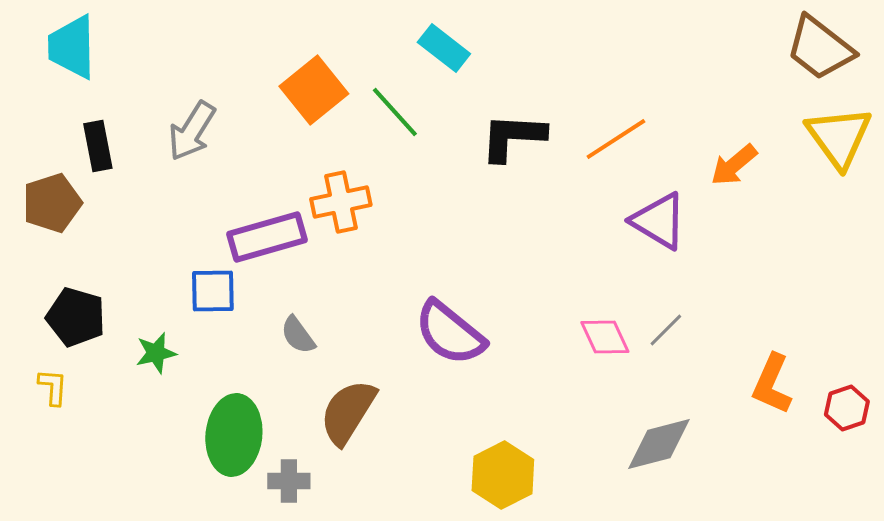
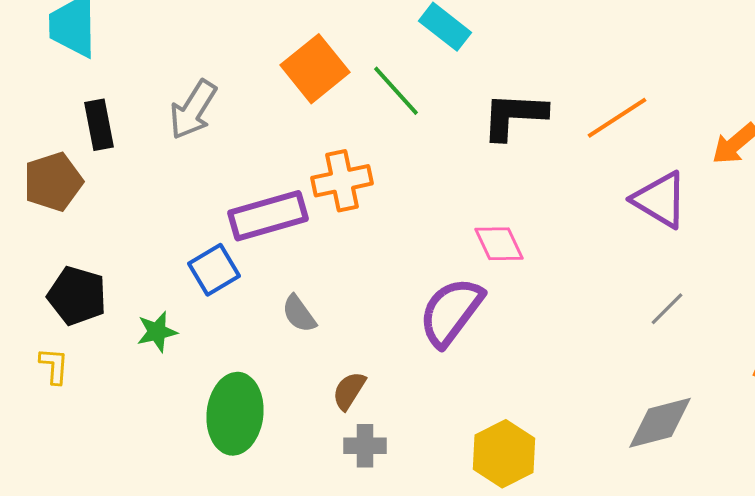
blue square: (213, 291) -> (214, 270), turned -30
purple semicircle: (450, 333) -> (451, 312), turned 88
pink diamond: (605, 337) -> (499, 244), moved
brown semicircle: (348, 412) -> (349, 391), size x0.6
gray cross: (289, 481) -> (365, 446), moved

